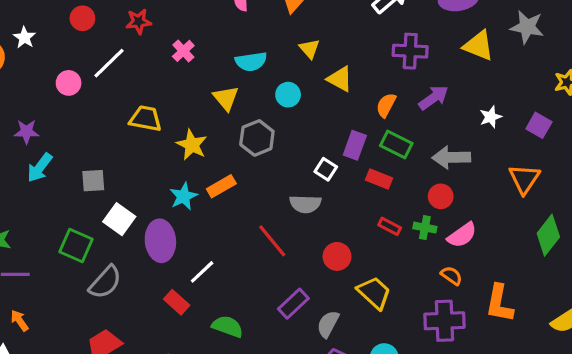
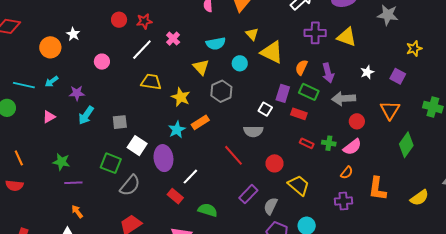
red circle: (82, 18) -> (119, 20), moved
yellow triangle: (479, 46) -> (347, 37), moved
white line: (109, 63) -> (142, 50), moved
yellow triangle: (340, 79) -> (272, 52), size x1.4
purple arrow: (434, 98) -> (328, 73), moved, turned 114
red circle: (441, 196) -> (357, 121), moved
orange semicircle: (452, 276) -> (347, 173), turned 96
purple cross: (444, 321) -> (343, 201), size x0.7

